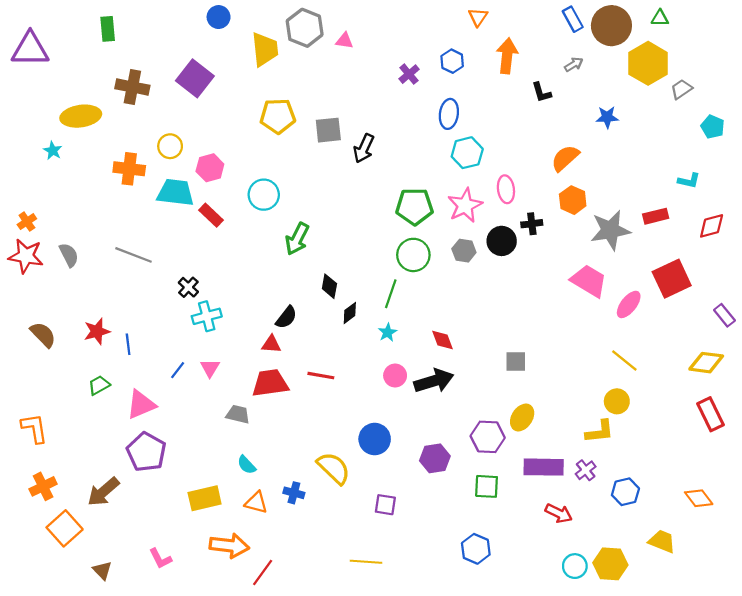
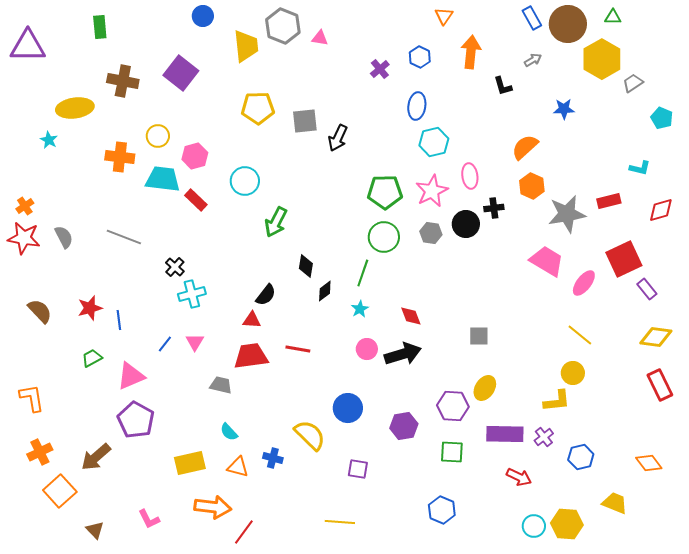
purple rectangle: (724, 315) -> (647, 289), moved

